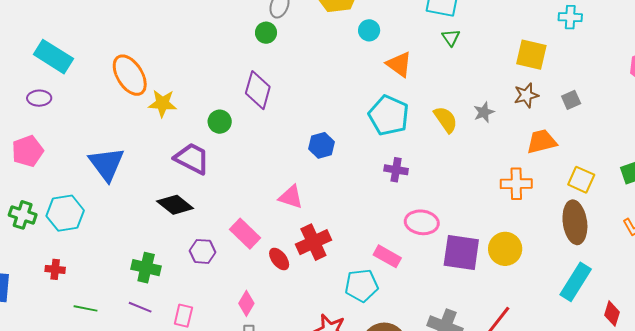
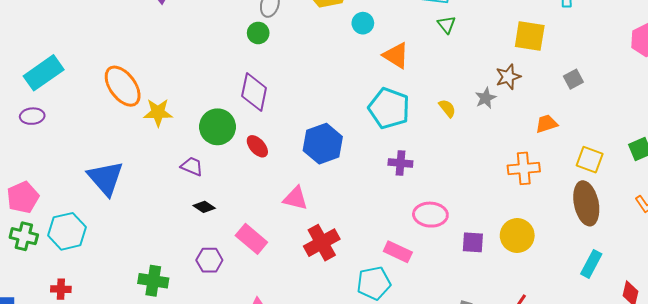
cyan rectangle: (53, 57) -> (44, 73), turned -63
brown star: (526, 95) -> (508, 77), moved
yellow semicircle: (446, 120) -> (447, 108), size x0.7
green circle: (220, 122) -> (217, 127), size x1.5
orange trapezoid: (542, 142) -> (547, 124), size x0.7
blue hexagon: (321, 145) -> (323, 144), size x1.5
pink pentagon: (28, 151) -> (23, 197), moved
purple trapezoid: (192, 158) -> (192, 166), size x0.6
black diamond: (175, 205) -> (204, 207), moved, size x0.6
purple square: (461, 252) -> (473, 242), size x0.6
red ellipse: (279, 259) -> (257, 146), moved
cyan rectangle: (576, 282) -> (591, 264), size x0.7

